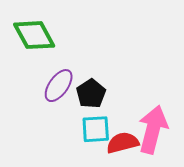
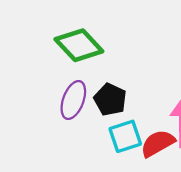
green diamond: (34, 35) -> (79, 45), moved

